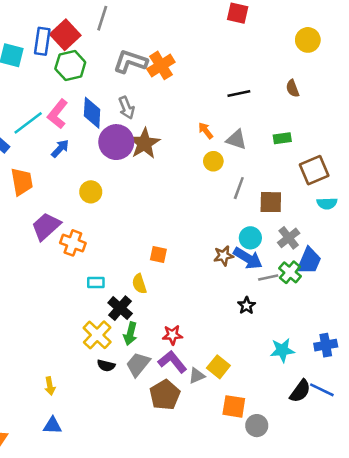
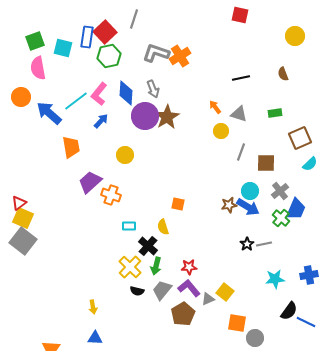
cyan semicircle: (327, 203) -> (310, 164), turned -42
gray line: (268, 277) -> (264, 244), moved
blue line: (322, 390) -> (306, 322), moved

